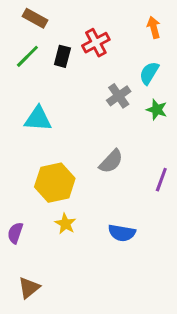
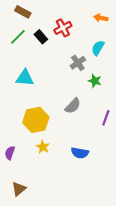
orange arrow: (154, 27) -> (101, 18), turned -64
black rectangle: (62, 56) -> (41, 37), turned -56
green star: (157, 110) -> (95, 81), moved

